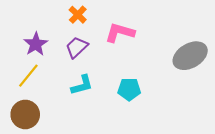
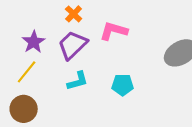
purple trapezoid: (77, 47) -> (73, 45), size x1.4

